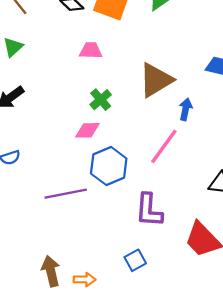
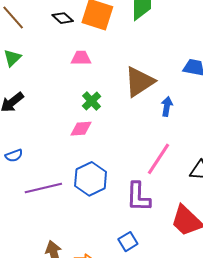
pink line: (164, 146) -> (159, 159), moved
blue hexagon: (109, 166) -> (91, 179), moved
purple line: (66, 194) -> (43, 188), moved

